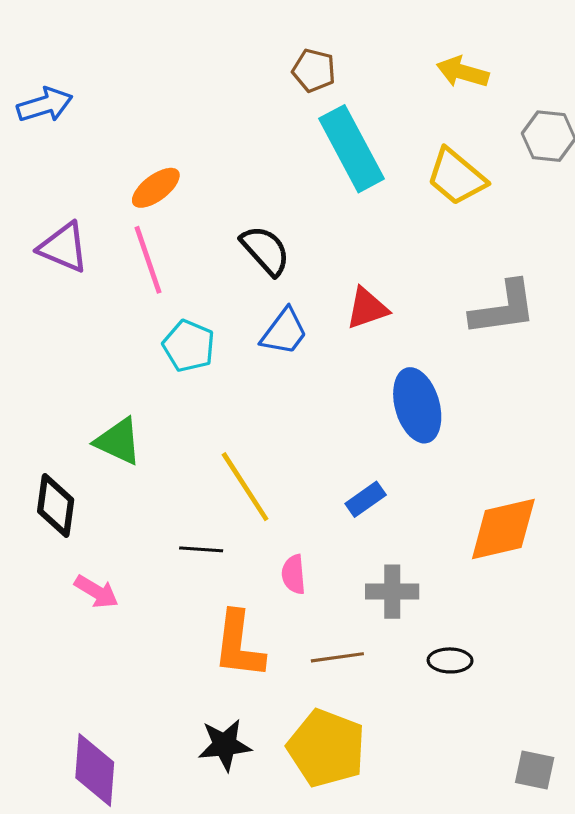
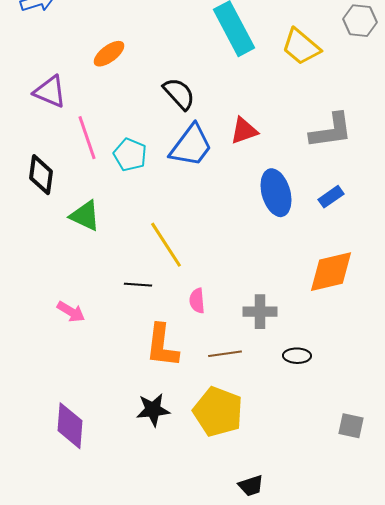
pink line: (148, 260) -> (87, 138), moved
blue trapezoid: (284, 332) -> (191, 146), size x1.4
blue rectangle: (366, 499) -> (331, 197), moved
black diamond: (56, 506) -> (41, 175), moved

